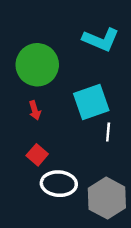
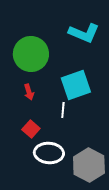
white line: (108, 132) -> (63, 110), moved

